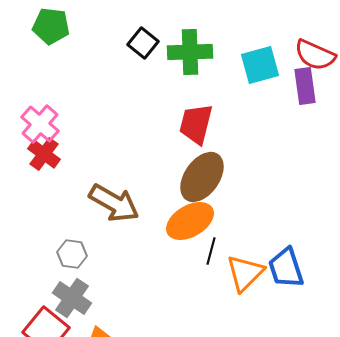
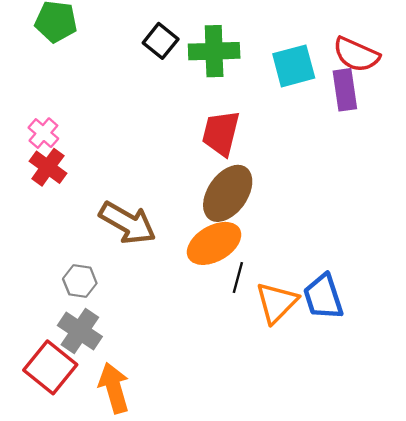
pink cross: (40, 124) -> (43, 133), size x0.7

